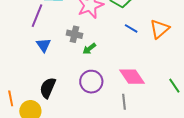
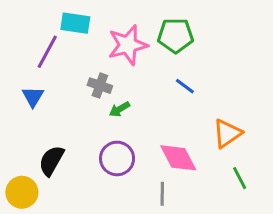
orange triangle: (159, 29) -> (227, 133), moved
blue triangle: (44, 45) -> (33, 97), moved

